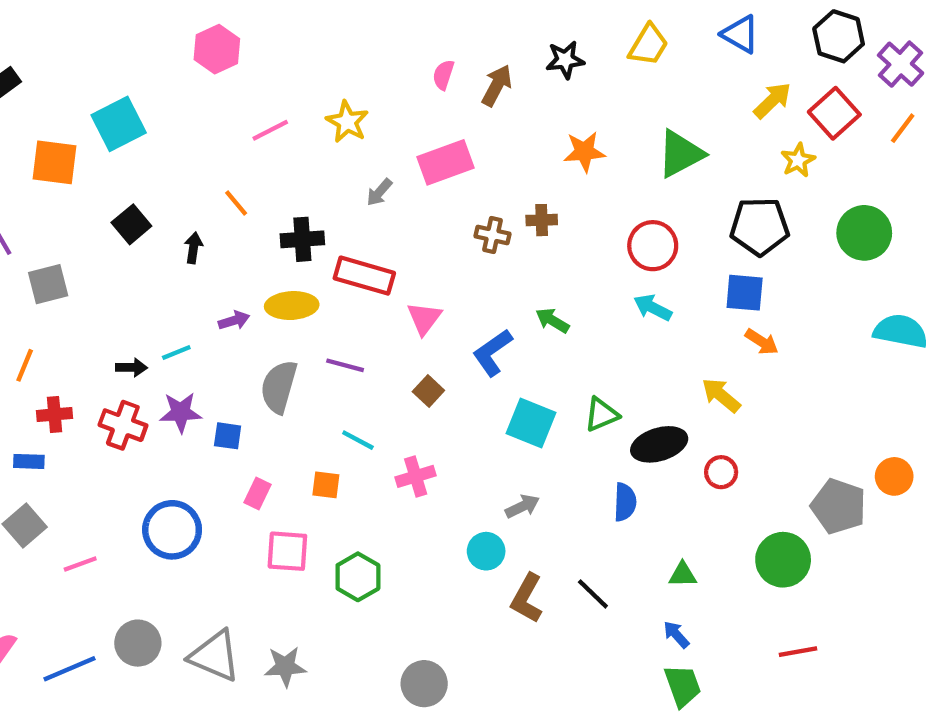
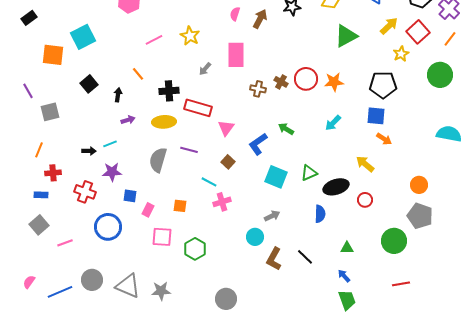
orange star: (584, 152) -> (334, 82), moved
green triangle: (681, 154) -> (346, 36), moved
pink rectangle: (446, 162) -> (236, 55), turned -70
brown cross: (542, 220) -> (281, 82), turned 32
green circle: (864, 233) -> (440, 75), moved
red circle: (653, 246) -> (306, 79), moved
cyan arrow: (653, 308) -> (333, 123), turned -72
purple arrow: (234, 320) -> (128, 120), moved
red cross: (123, 425) -> (85, 192), moved
blue square: (228, 436) -> (130, 196), moved
cyan line: (358, 440) -> (209, 182), moved
orange circle: (894, 476) -> (419, 185), moved

